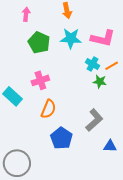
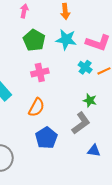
pink cross: (40, 80) -> (40, 73), moved
green star: (100, 82) -> (90, 100), moved

